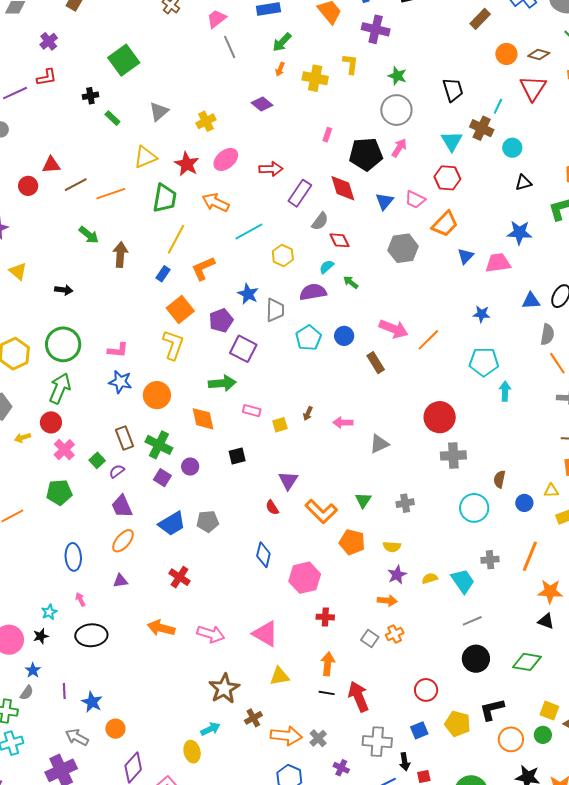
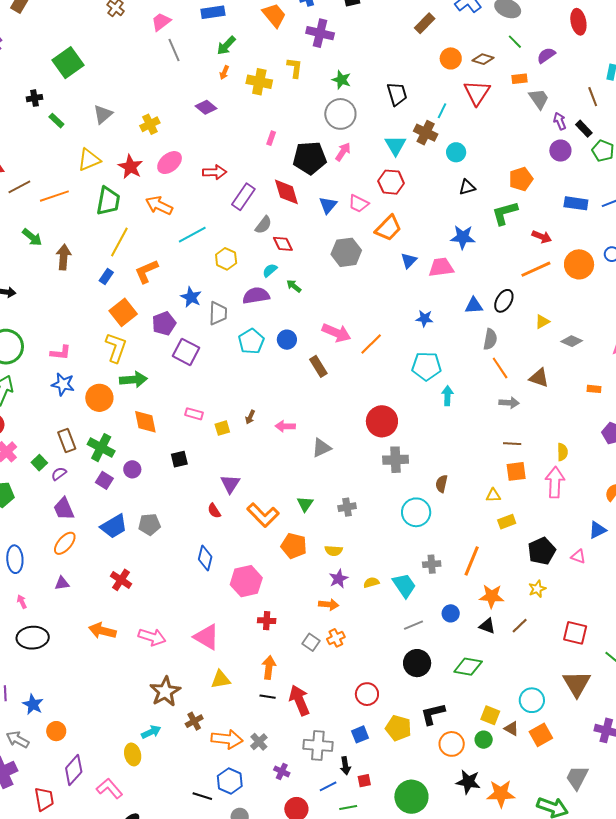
green arrow: (222, 383) -> (133, 380), moved
blue circle: (524, 503) -> (451, 613), moved

